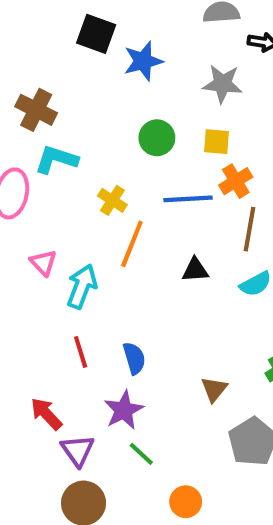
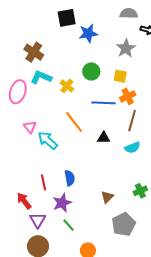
black square: (96, 34) -> (67, 18), turned -36
gray star: (222, 84) -> (126, 48), turned 30
yellow cross: (112, 200) -> (67, 86), moved
orange line: (132, 244) -> (74, 122), turned -65
cyan arrow: (82, 286) -> (48, 140), turned -75
red line: (81, 352) -> (44, 182), moved

